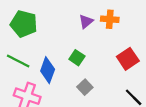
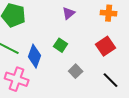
orange cross: (110, 19) -> (109, 13), moved
gray square: (85, 87) -> (76, 71), moved

